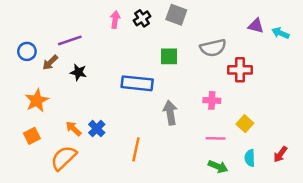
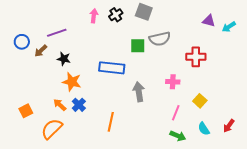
cyan arrow: (280, 33) -> (229, 27), turned -56
gray semicircle: (213, 48) -> (160, 39), moved
orange star: (37, 100) -> (72, 82), moved, turned -30
pink line: (216, 138) -> (176, 113), turned -70
cyan semicircle: (250, 158) -> (204, 129), turned -32

